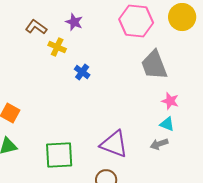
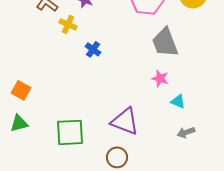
pink star: (170, 101) -> (160, 78), moved
gray arrow: (159, 144) -> (186, 132), moved

